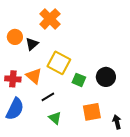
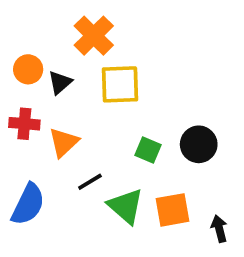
yellow square: (59, 63) -> (120, 84), moved, turned -30
orange triangle: (34, 76) -> (64, 142), turned 36
red cross: (13, 79) -> (24, 124), moved
green triangle: (55, 118) -> (126, 206), moved, size x1.5

